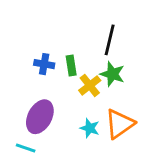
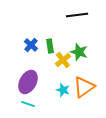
black line: (110, 40) -> (77, 15), moved, turned 70
blue cross: (44, 64) -> (31, 45), turned 32
cyan line: (26, 148) -> (28, 104), moved

